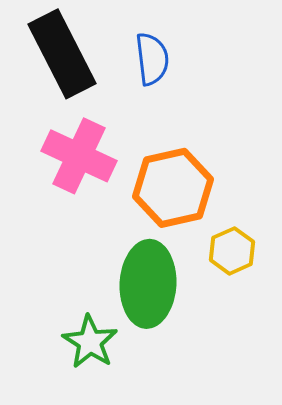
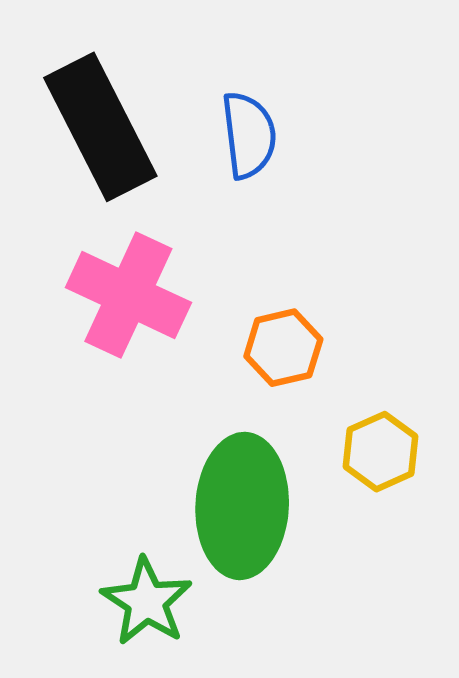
orange hexagon: (173, 188) -> (283, 348), size x0.6

